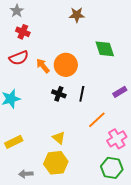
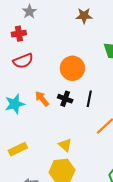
gray star: (17, 11) -> (29, 12), moved
red cross: (23, 32) -> (19, 34), moved, turned -32
orange arrow: (43, 66) -> (42, 99), moved

